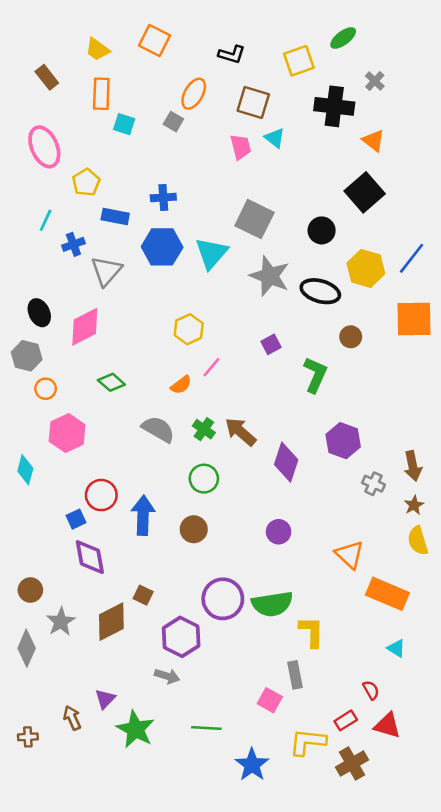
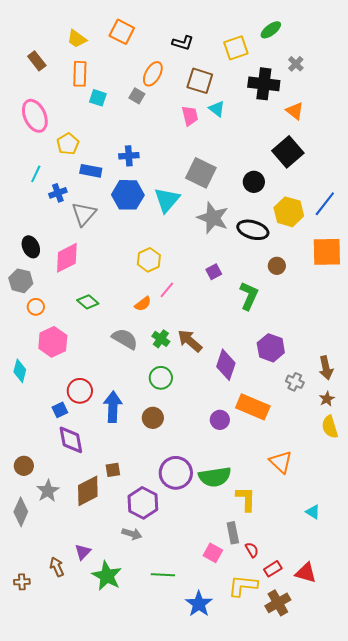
orange triangle: (349, 555) -> (281, 462), moved
orange rectangle: (387, 594) -> (253, 407), moved
brown square: (143, 595) -> (113, 470), turned -35
red semicircle: (371, 690) -> (252, 550), moved

